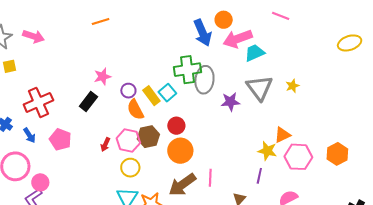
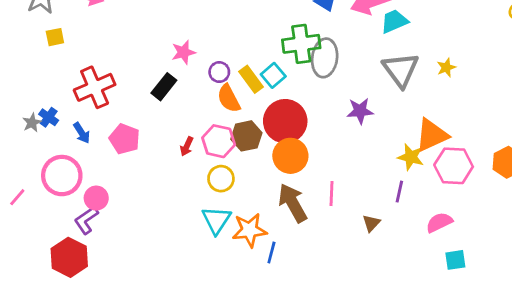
purple star: (230, 102) -> (360, 111), moved
red circle: (176, 126) -> (285, 121), size x1.8
orange triangle: (282, 135) -> (432, 135), size x1.5
brown arrow: (182, 185) -> (293, 203), turned 96

